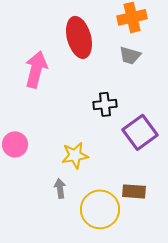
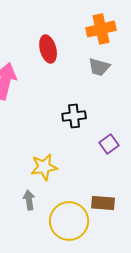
red ellipse: (79, 37) -> (48, 49), size x0.7
purple square: (140, 132) -> (109, 144), size x0.6

